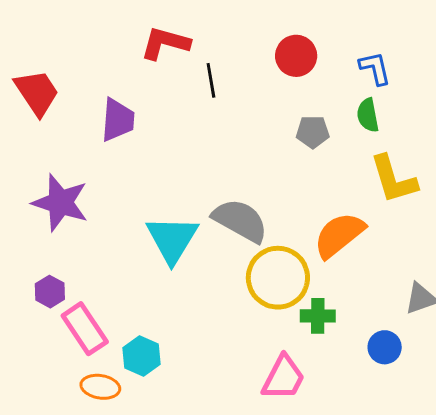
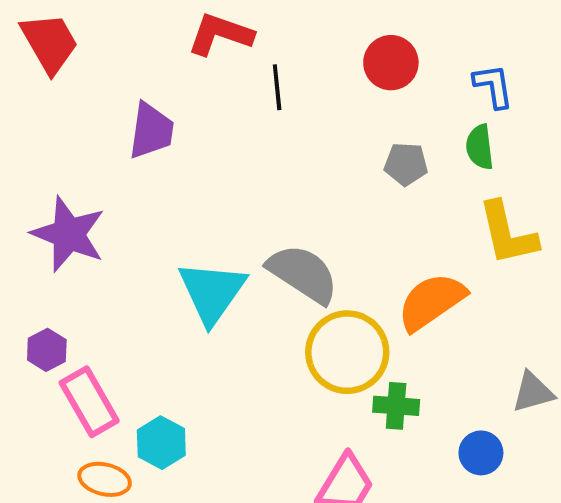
red trapezoid: (37, 92) -> (50, 43), moved

